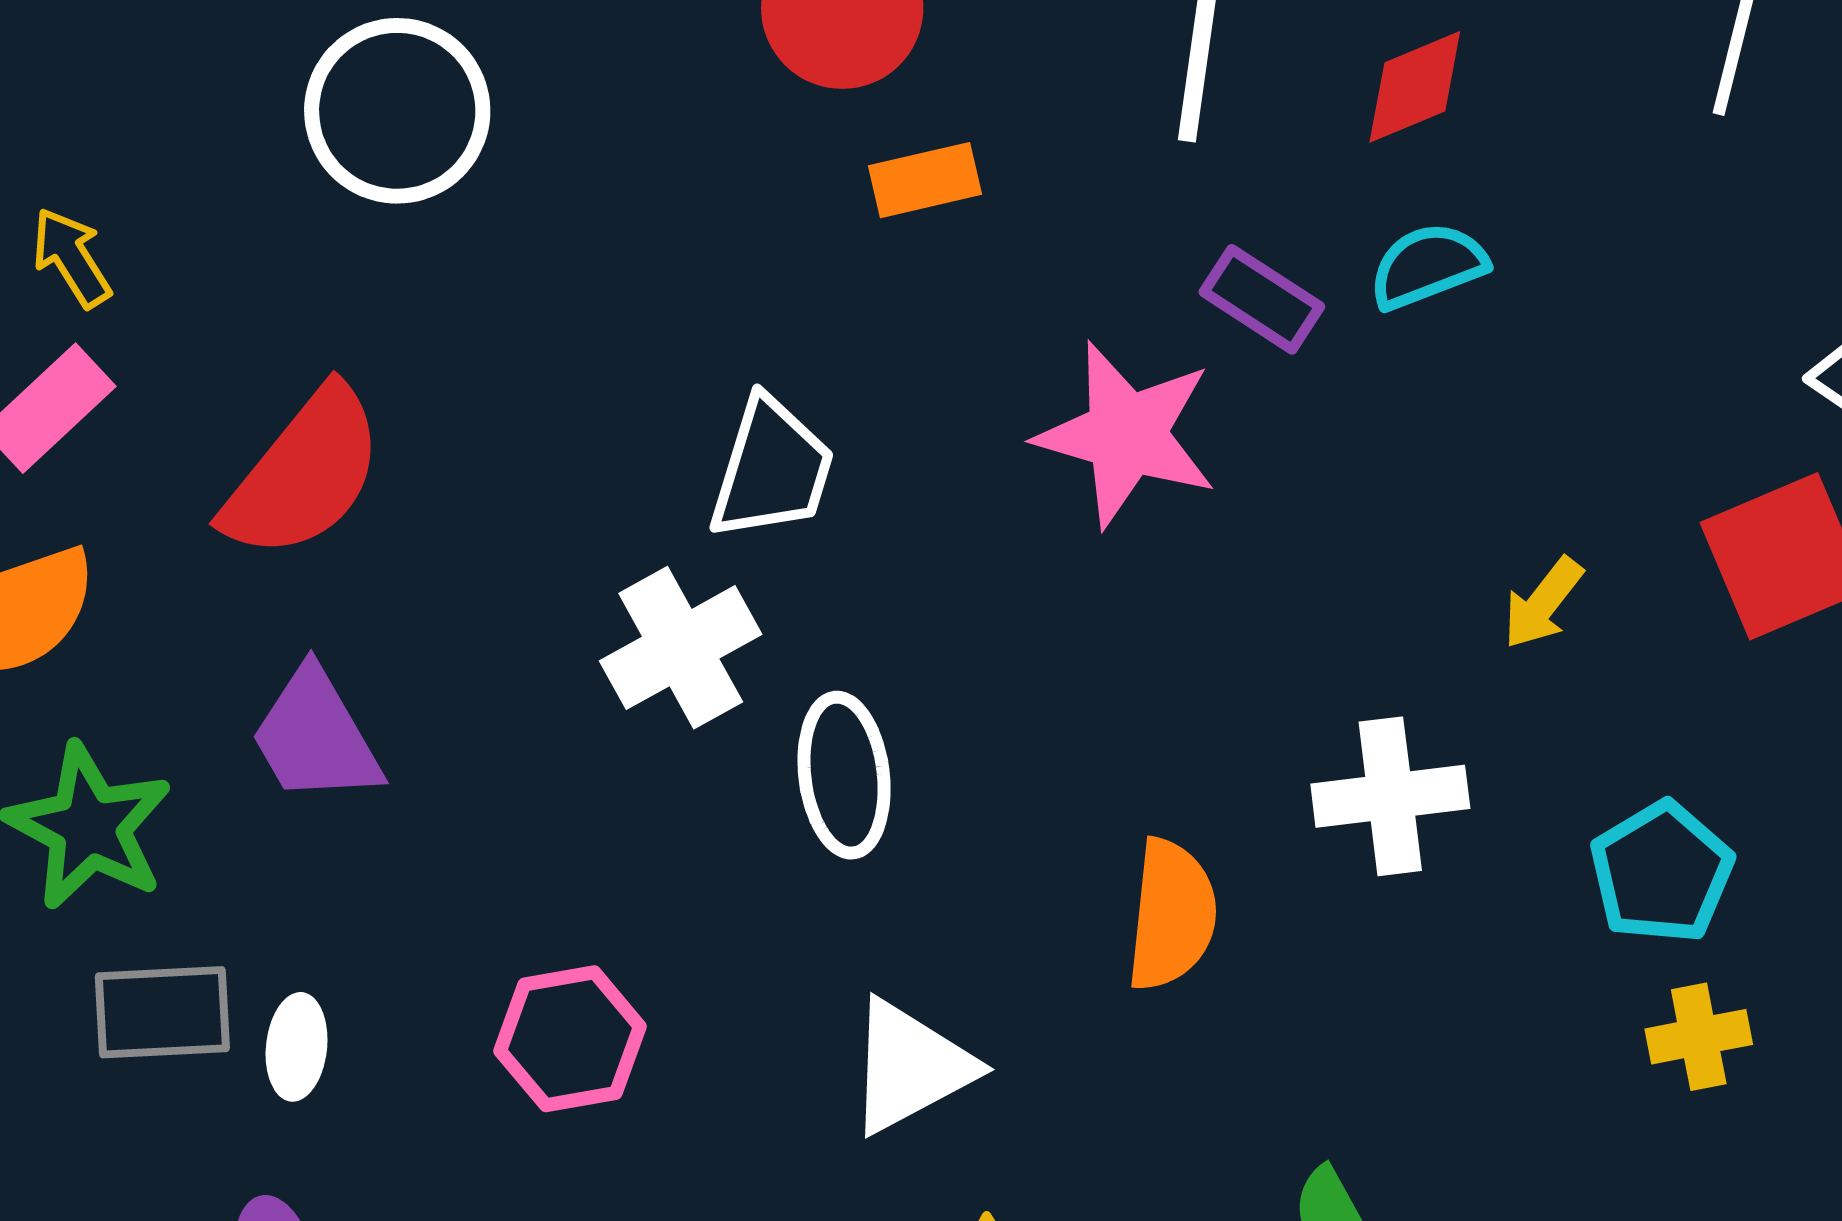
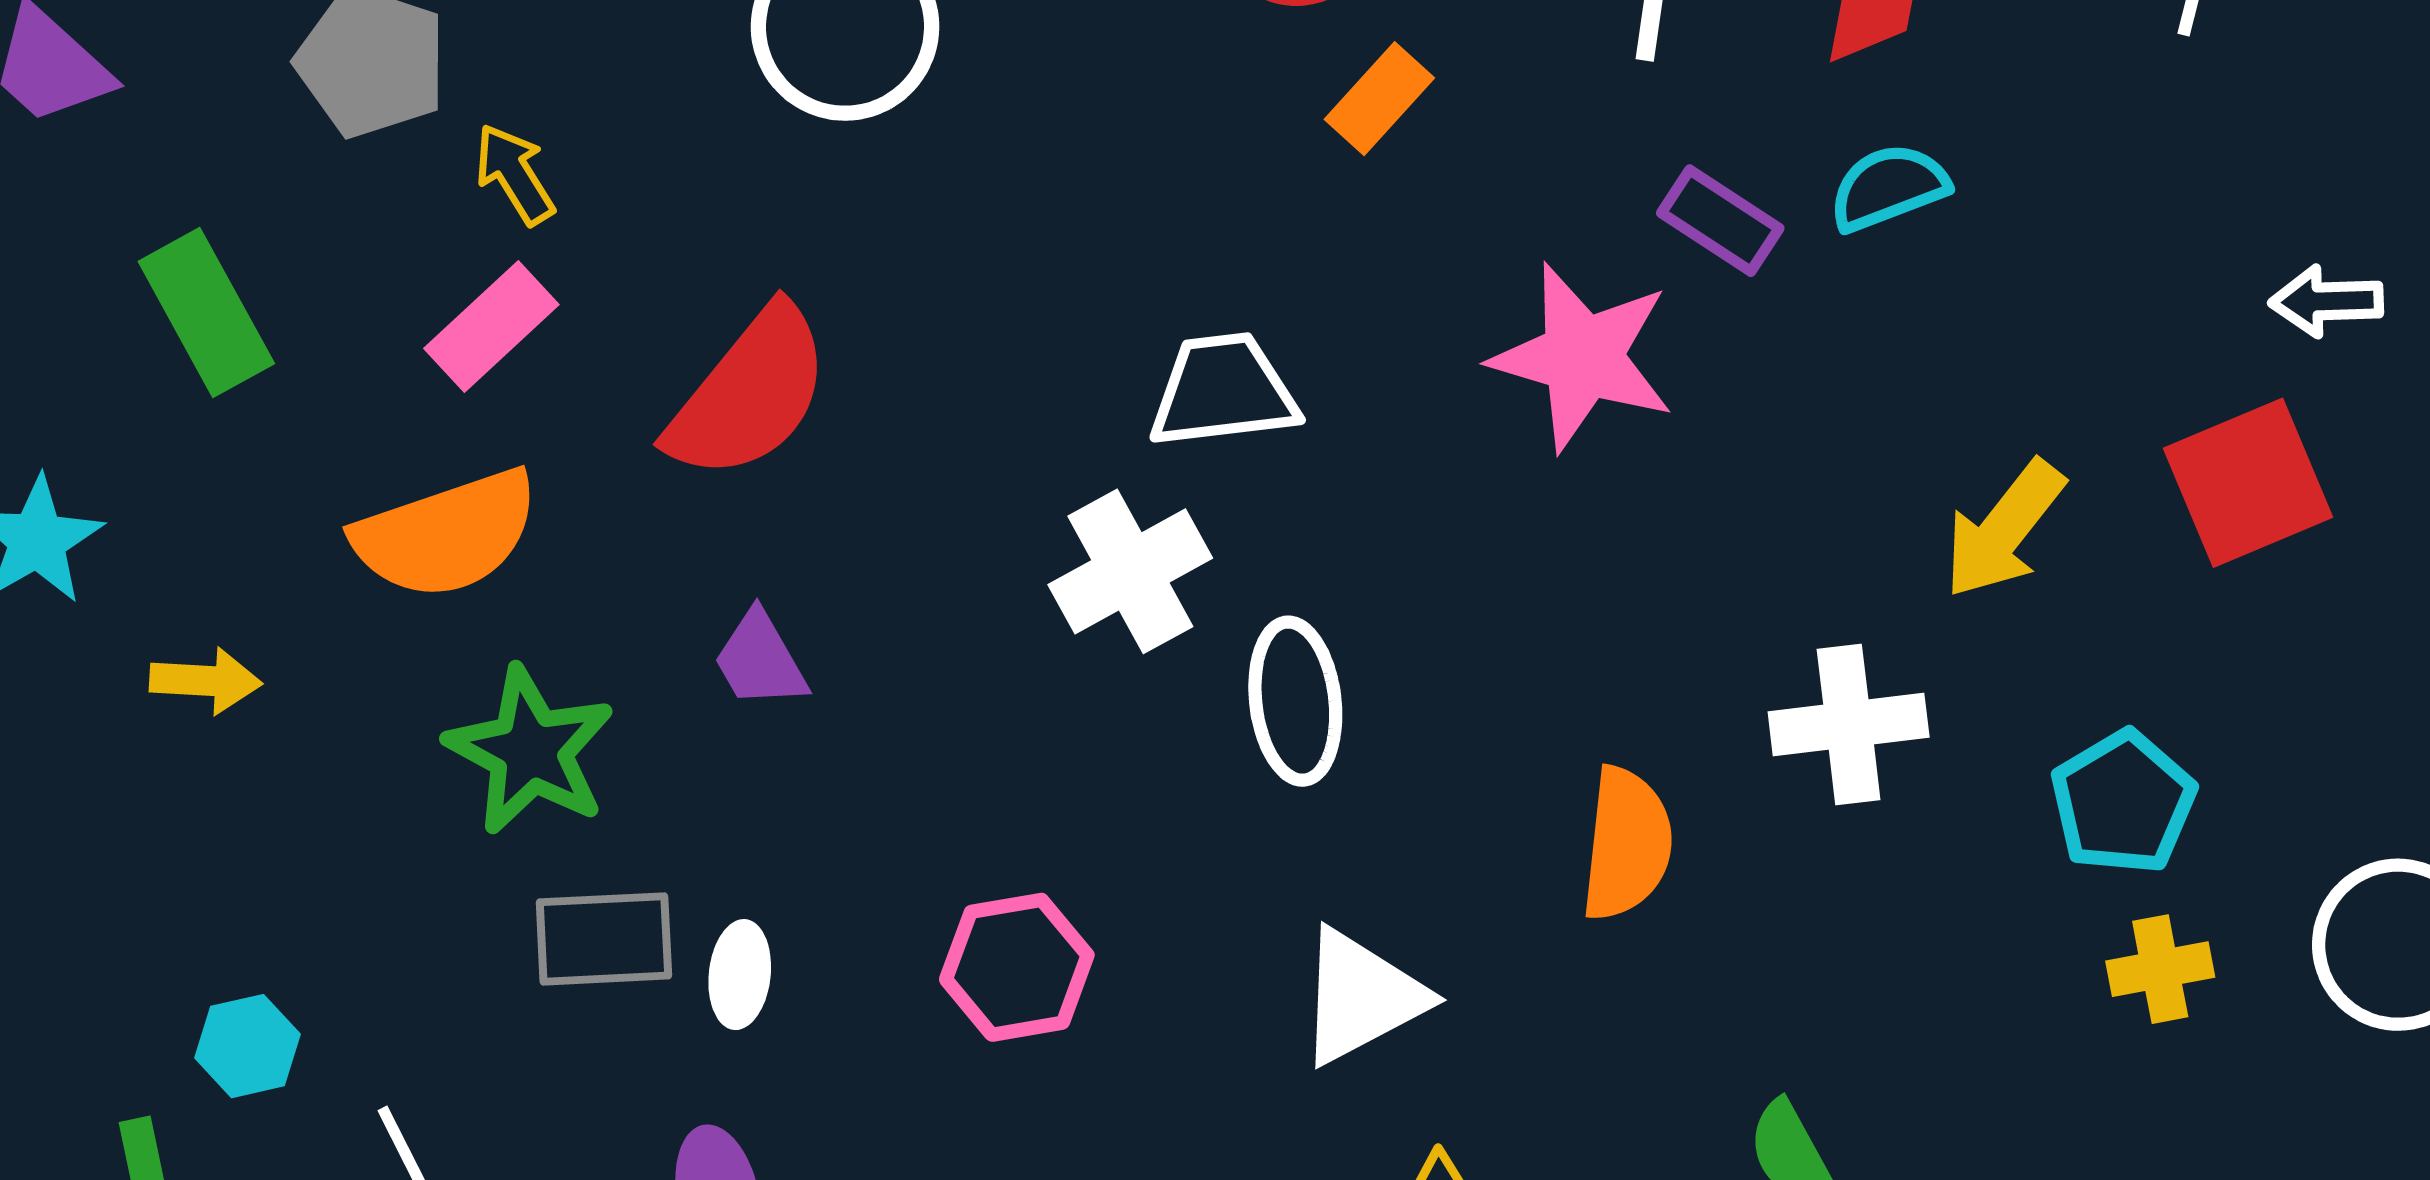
orange rectangle: (925, 180) -> (1379, 99), turned -35
white trapezoid: (772, 469) -> (1223, 391), turned -114
yellow arrow: (1543, 603) -> (2004, 529), size x1.5
purple trapezoid: (315, 736) -> (760, 660), size x0.7

